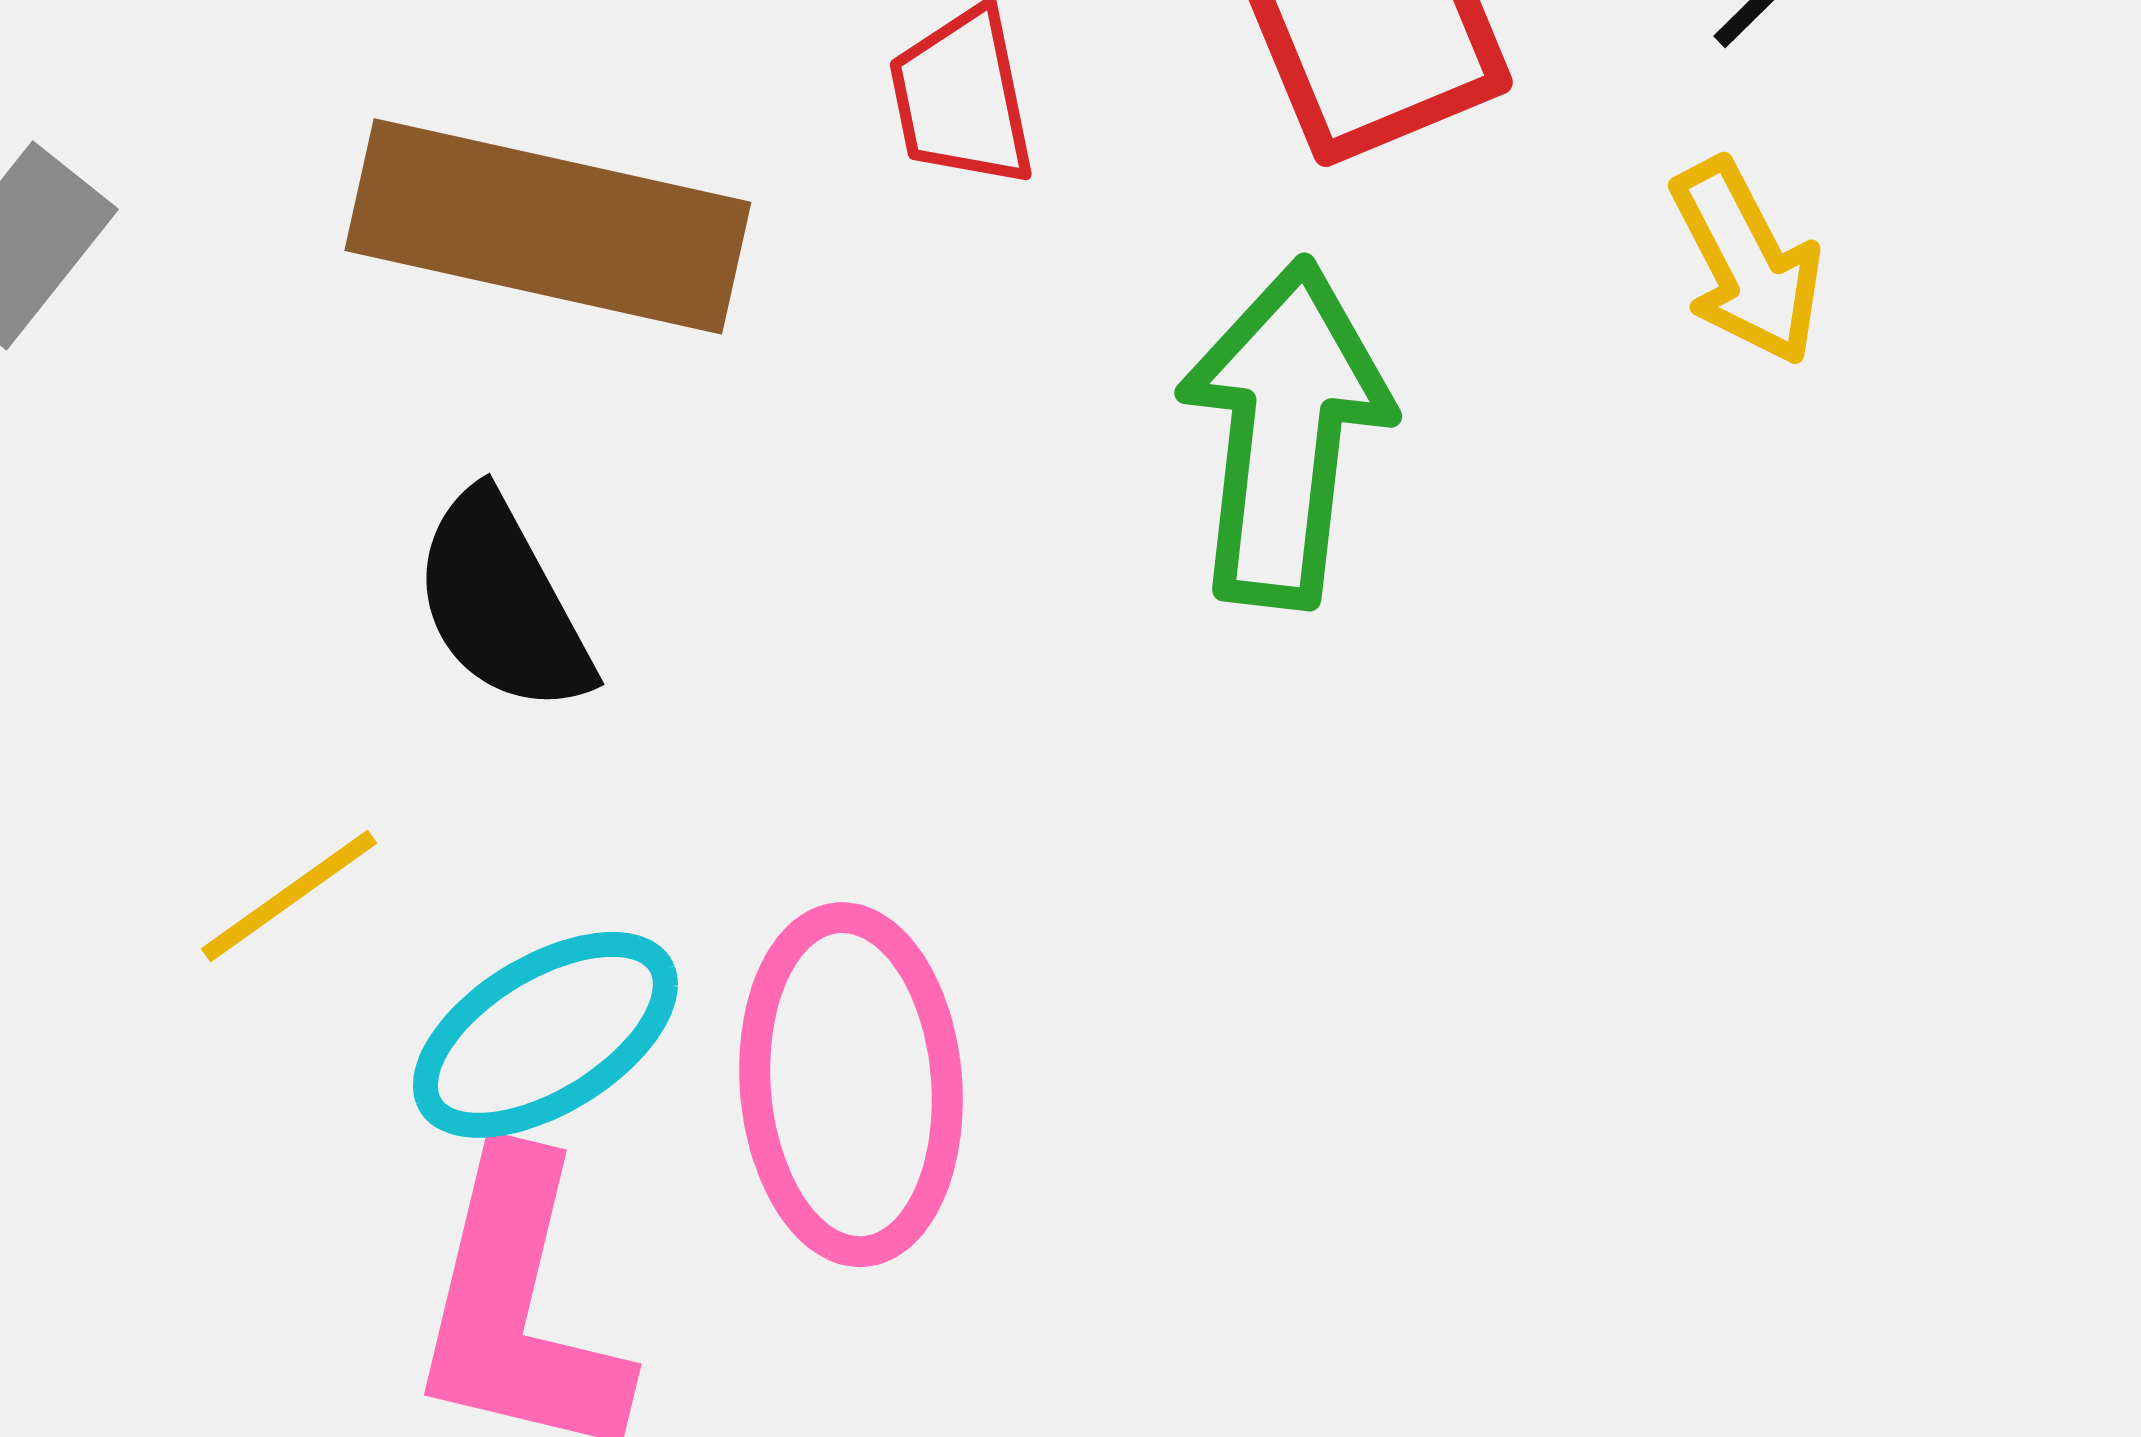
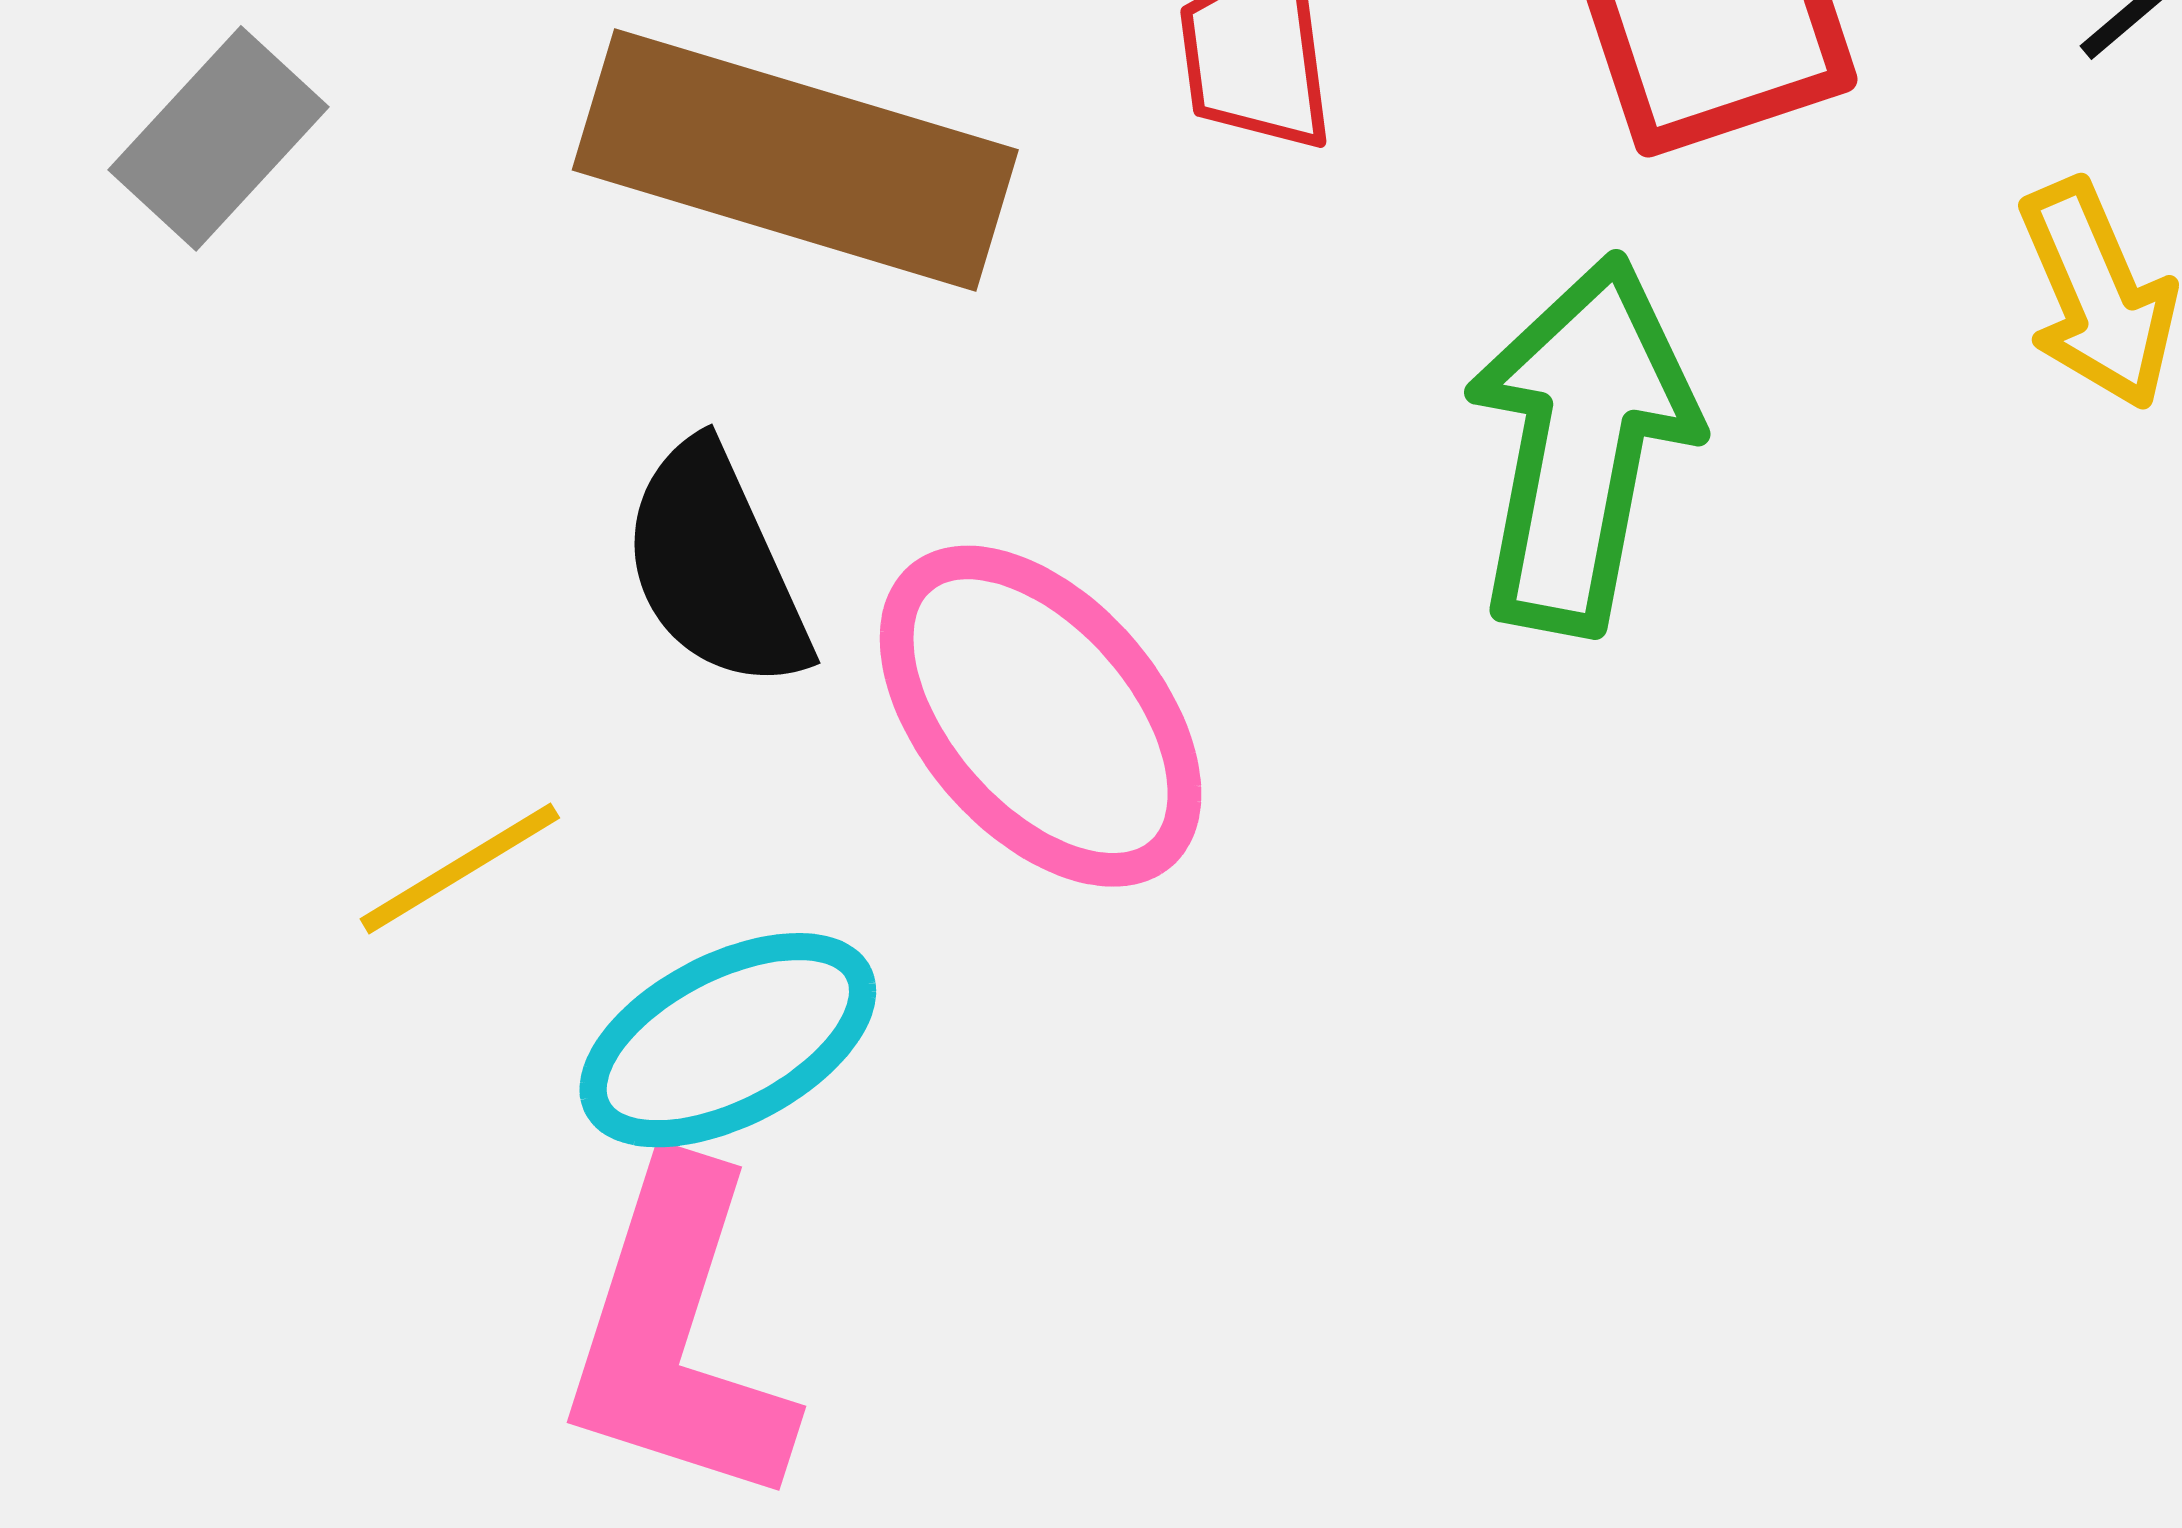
pink ellipse: (851, 1085) -> (1041, 716), moved, turned -41

